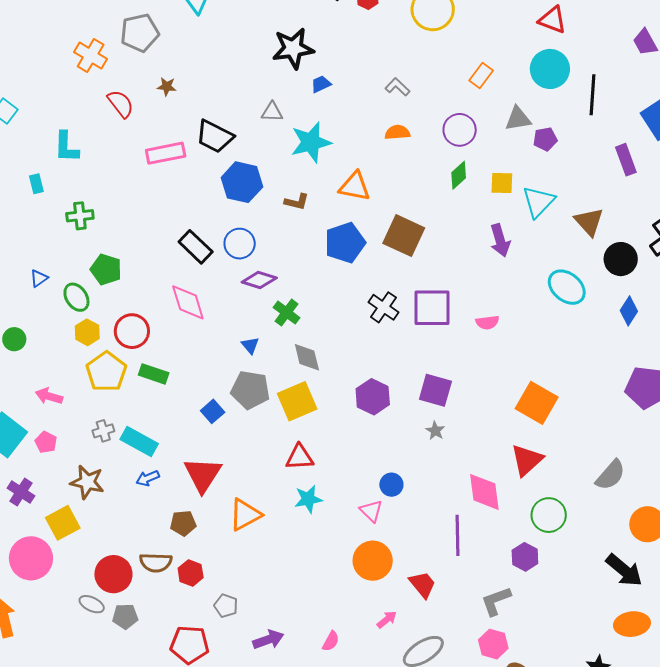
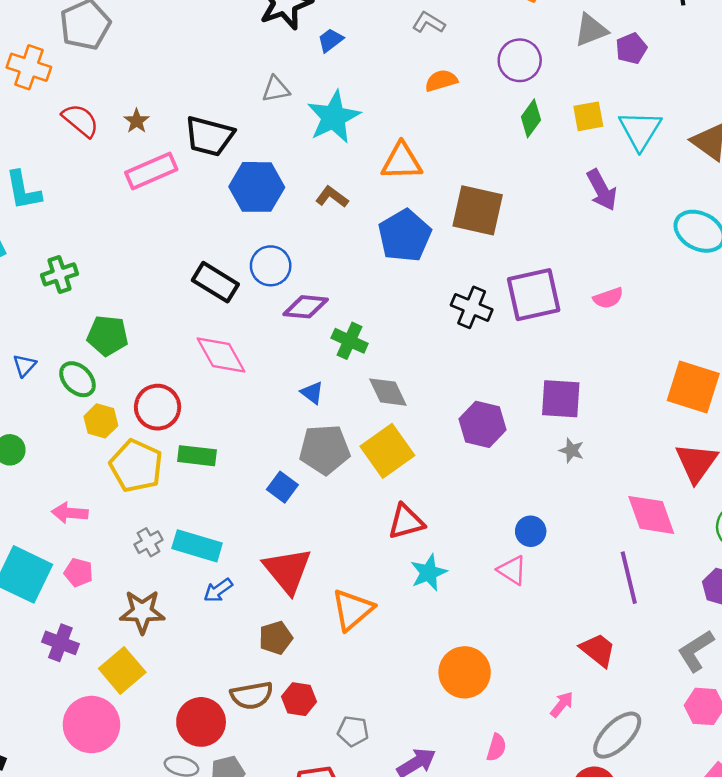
brown star: (167, 87) -> (137, 121), moved, turned -30
brown L-shape: (297, 202) -> (332, 197), turned -145
orange circle: (373, 561) -> (465, 672), moved

